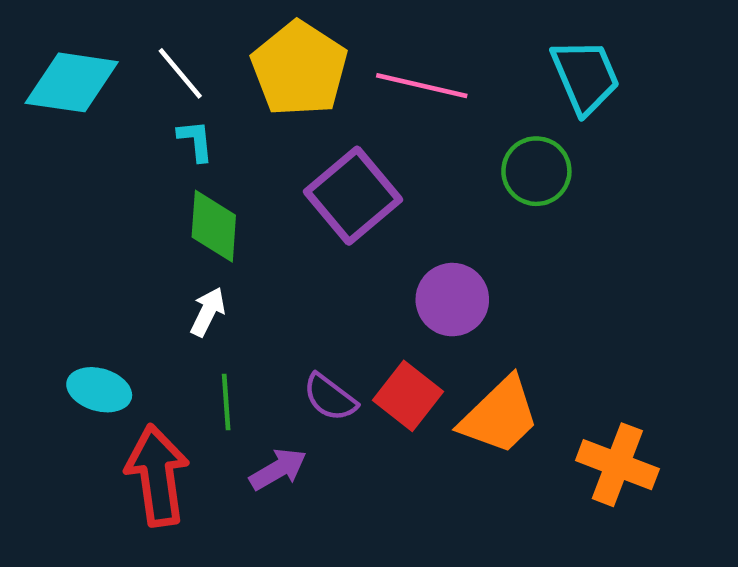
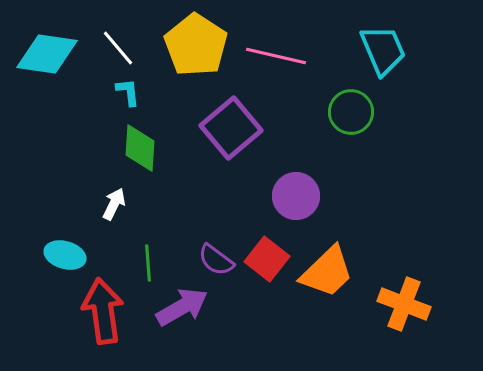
white arrow: (208, 312) -> (114, 204), moved
purple arrow: (278, 469) -> (182, 307), size x1.4

